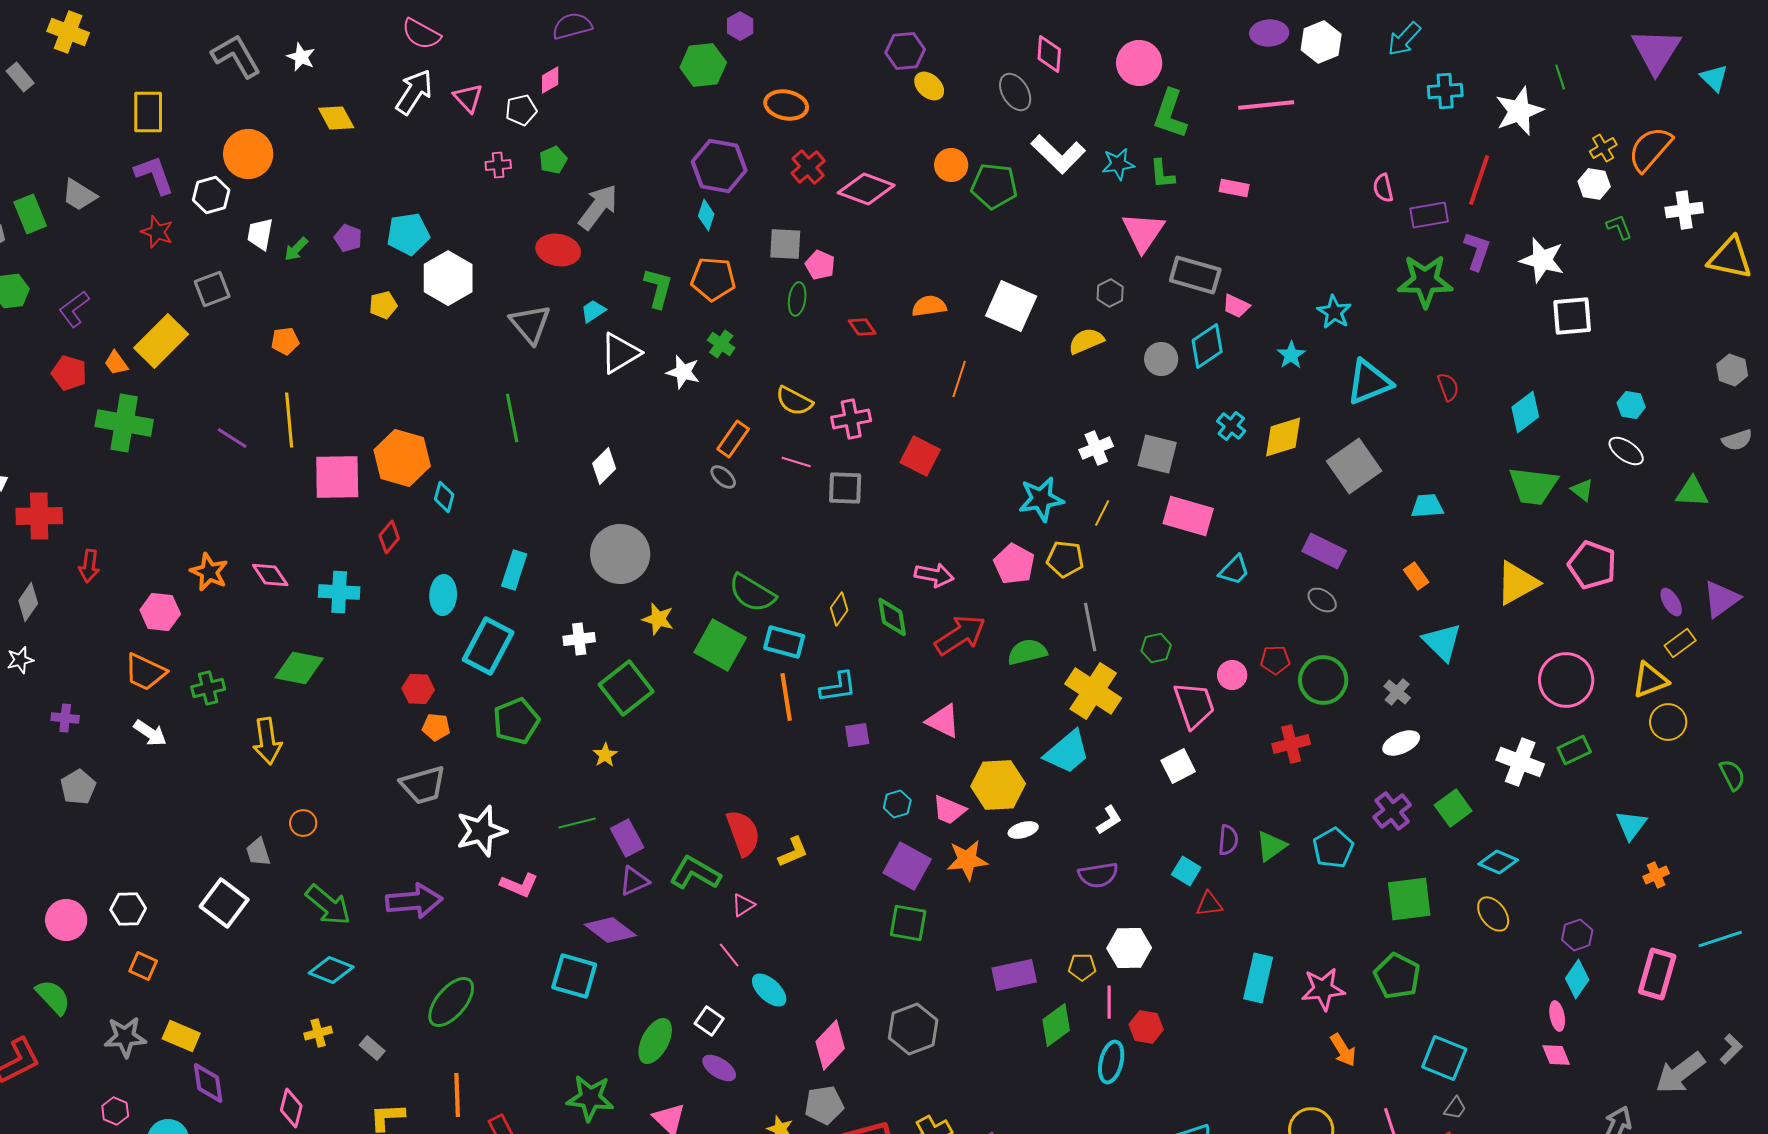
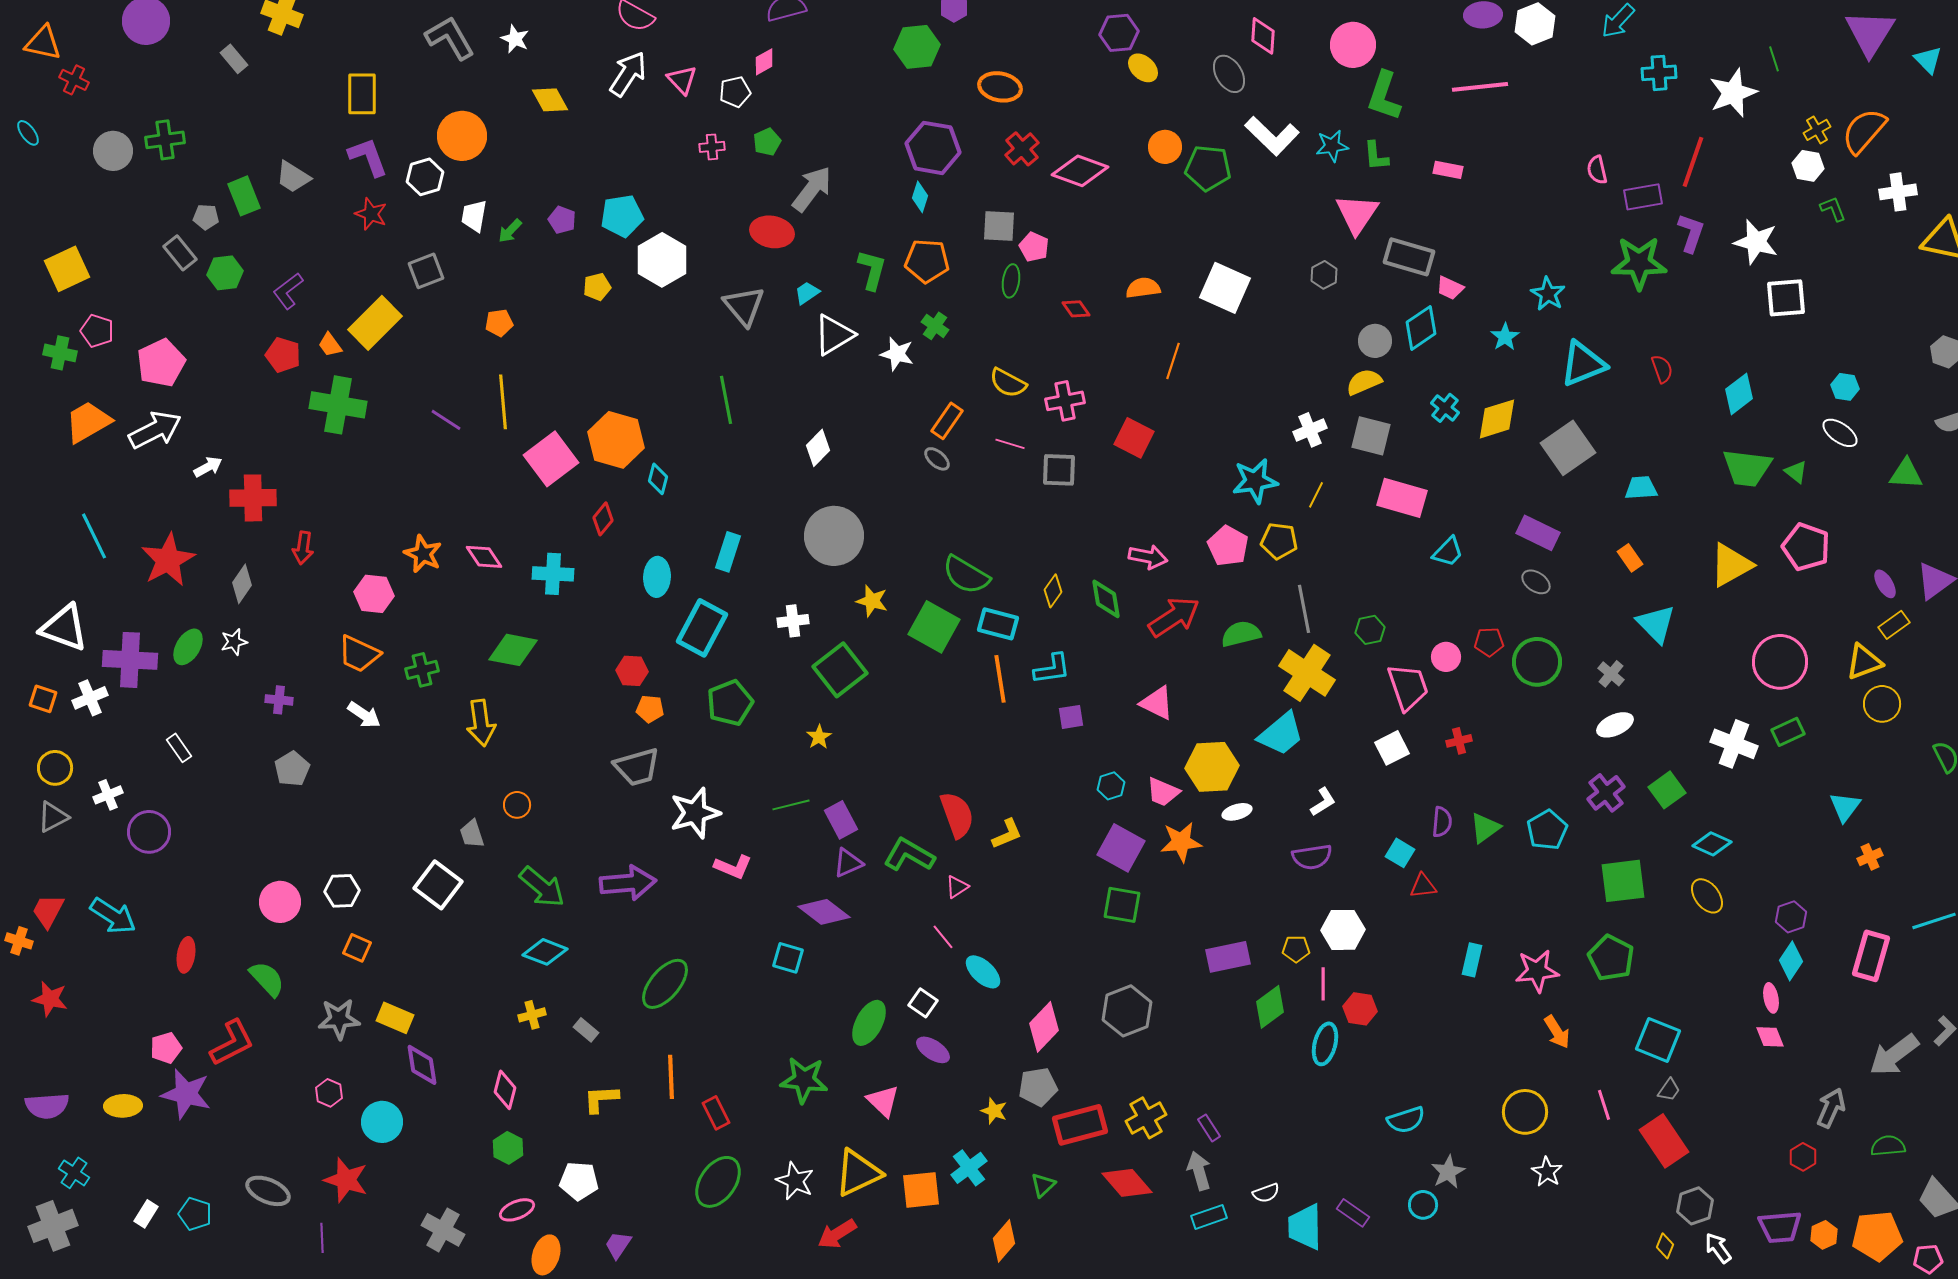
yellow semicircle: (1086, 341) -> (1364, 382), moved
pink square: (337, 477) -> (551, 459), turned -36
red cross: (1291, 744) -> (1459, 741), moved, size x0.7
cyan square: (574, 976) -> (788, 958), size x0.7
cyan rectangle: (1258, 978) -> (1472, 960), size x0.7

